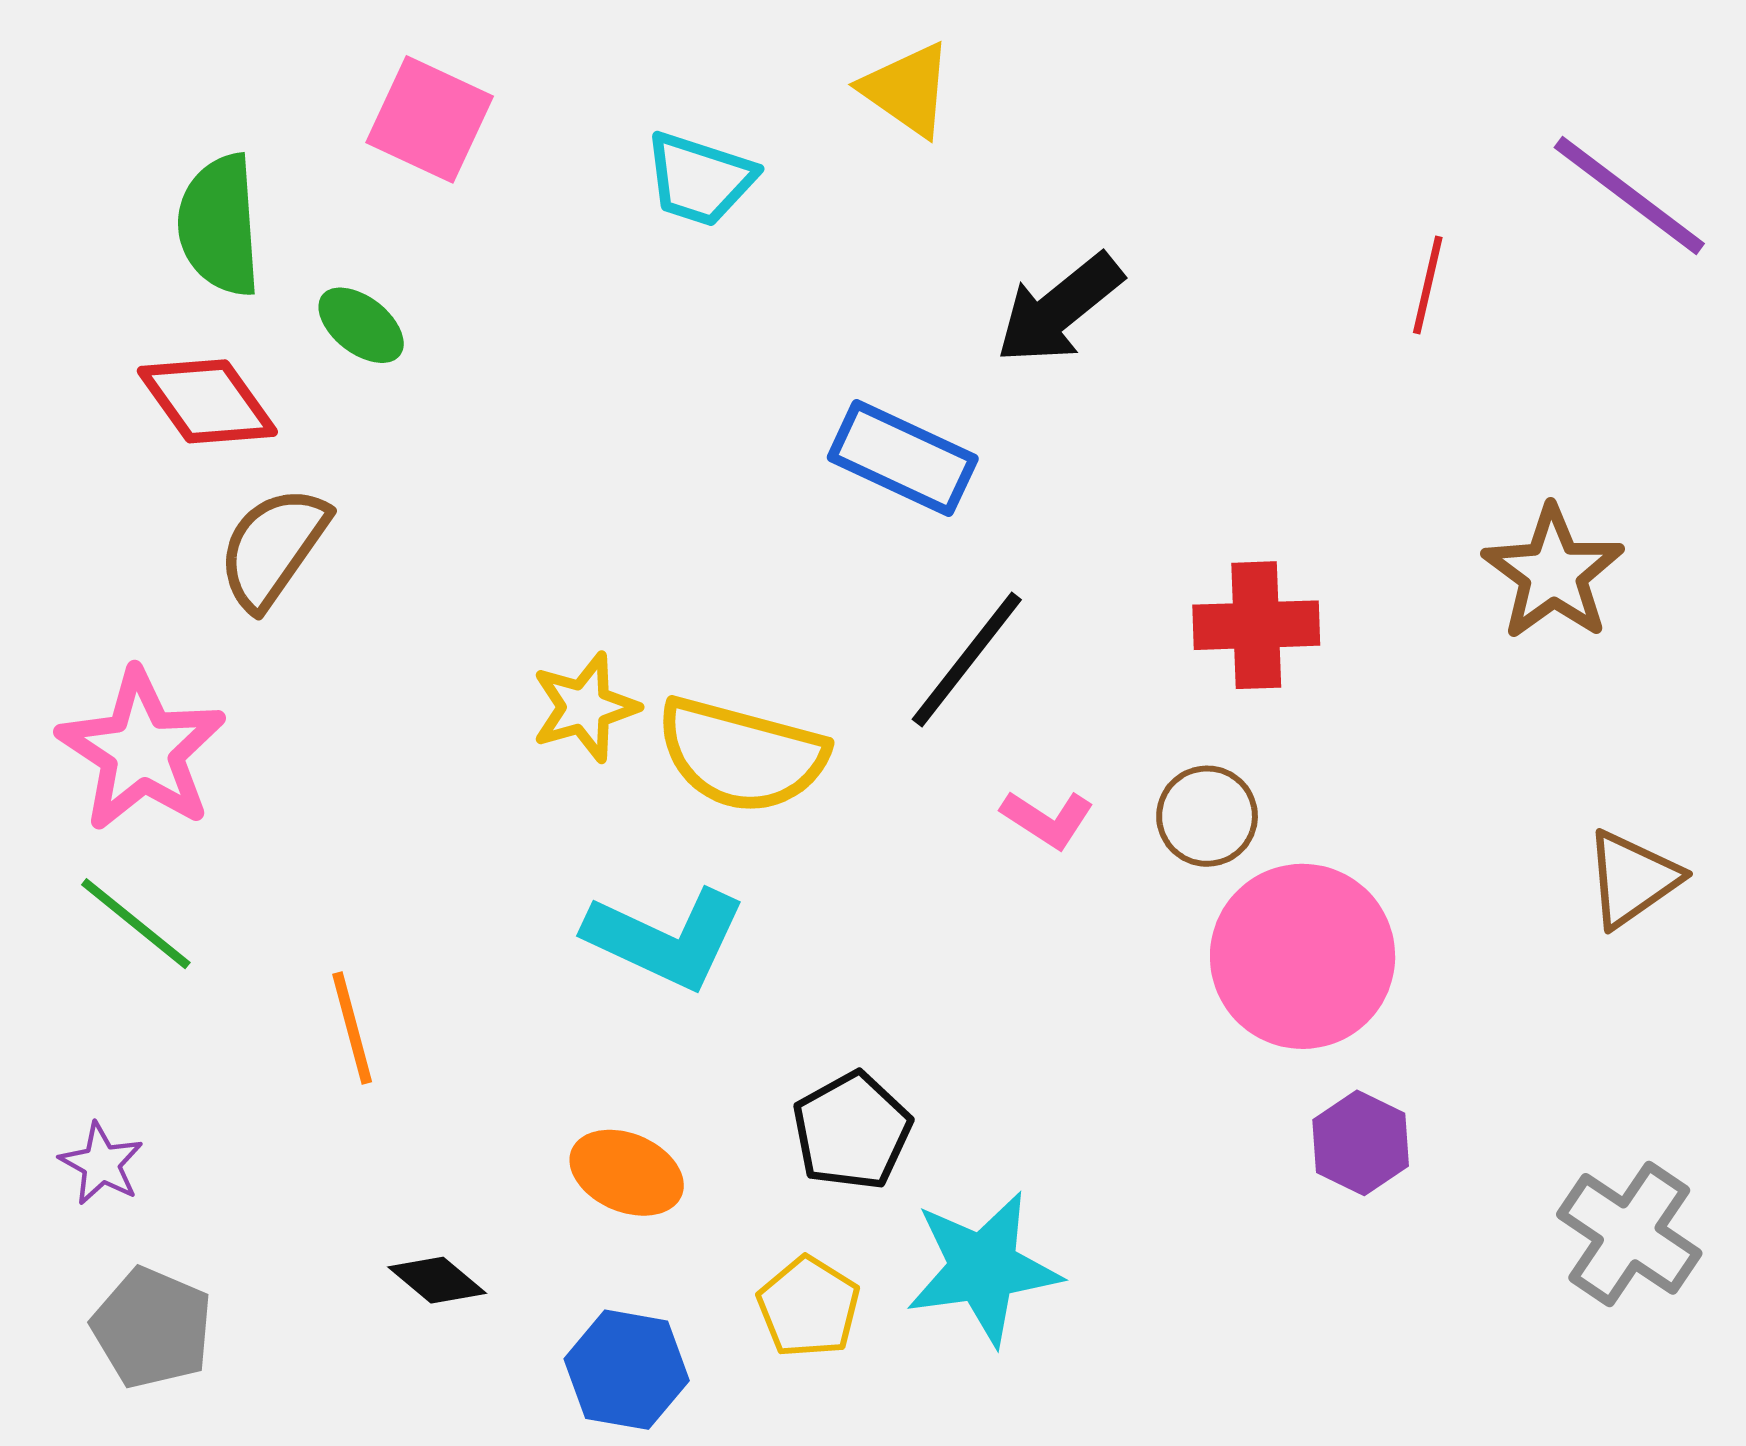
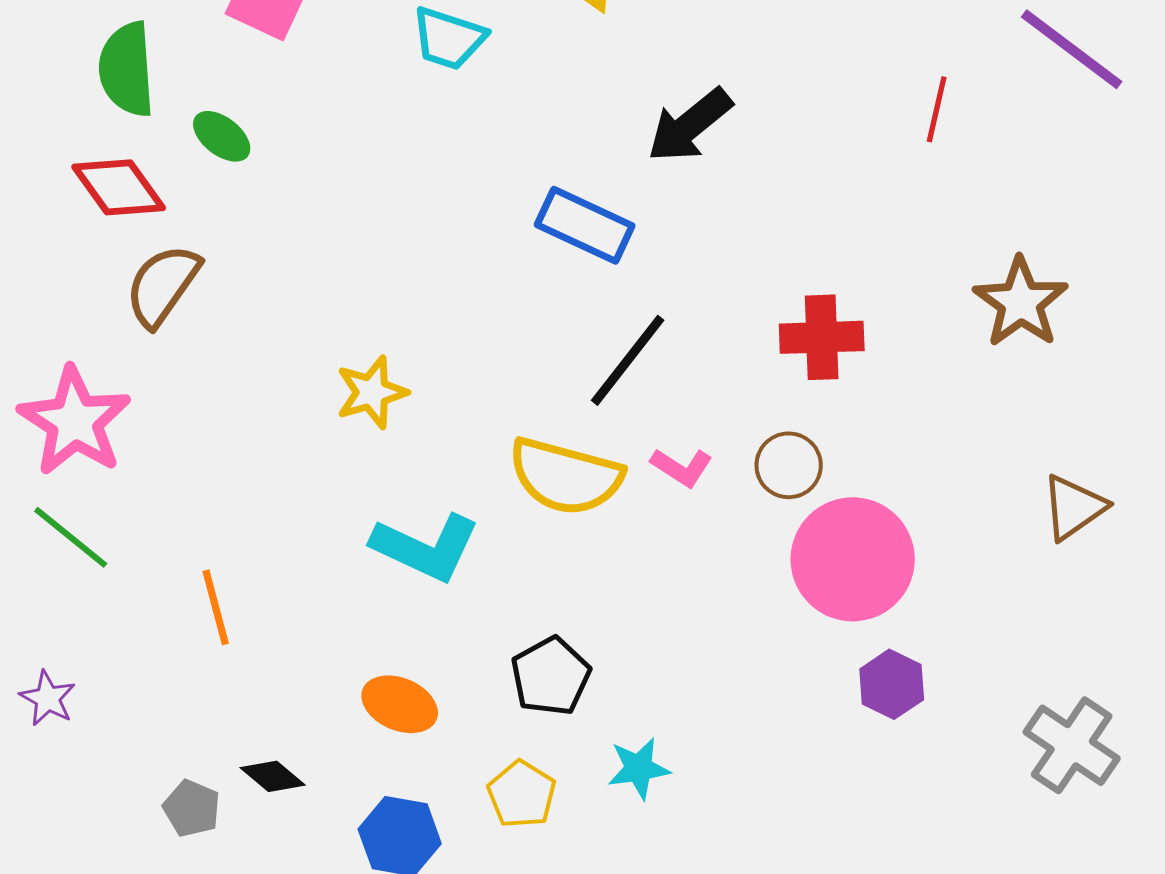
yellow semicircle: (742, 755) -> (566, 476), moved
cyan star: (983, 1268) -> (639, 768), size x0.6
gray pentagon: (152, 1328) -> (192, 808), moved, size x0.7

